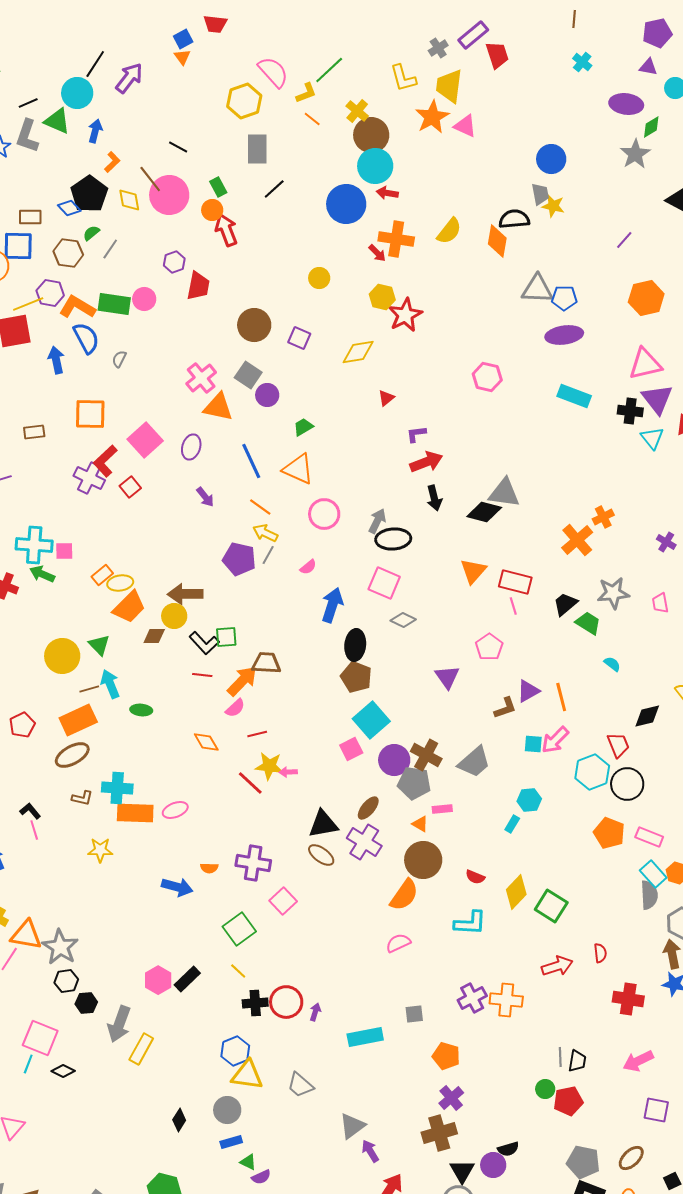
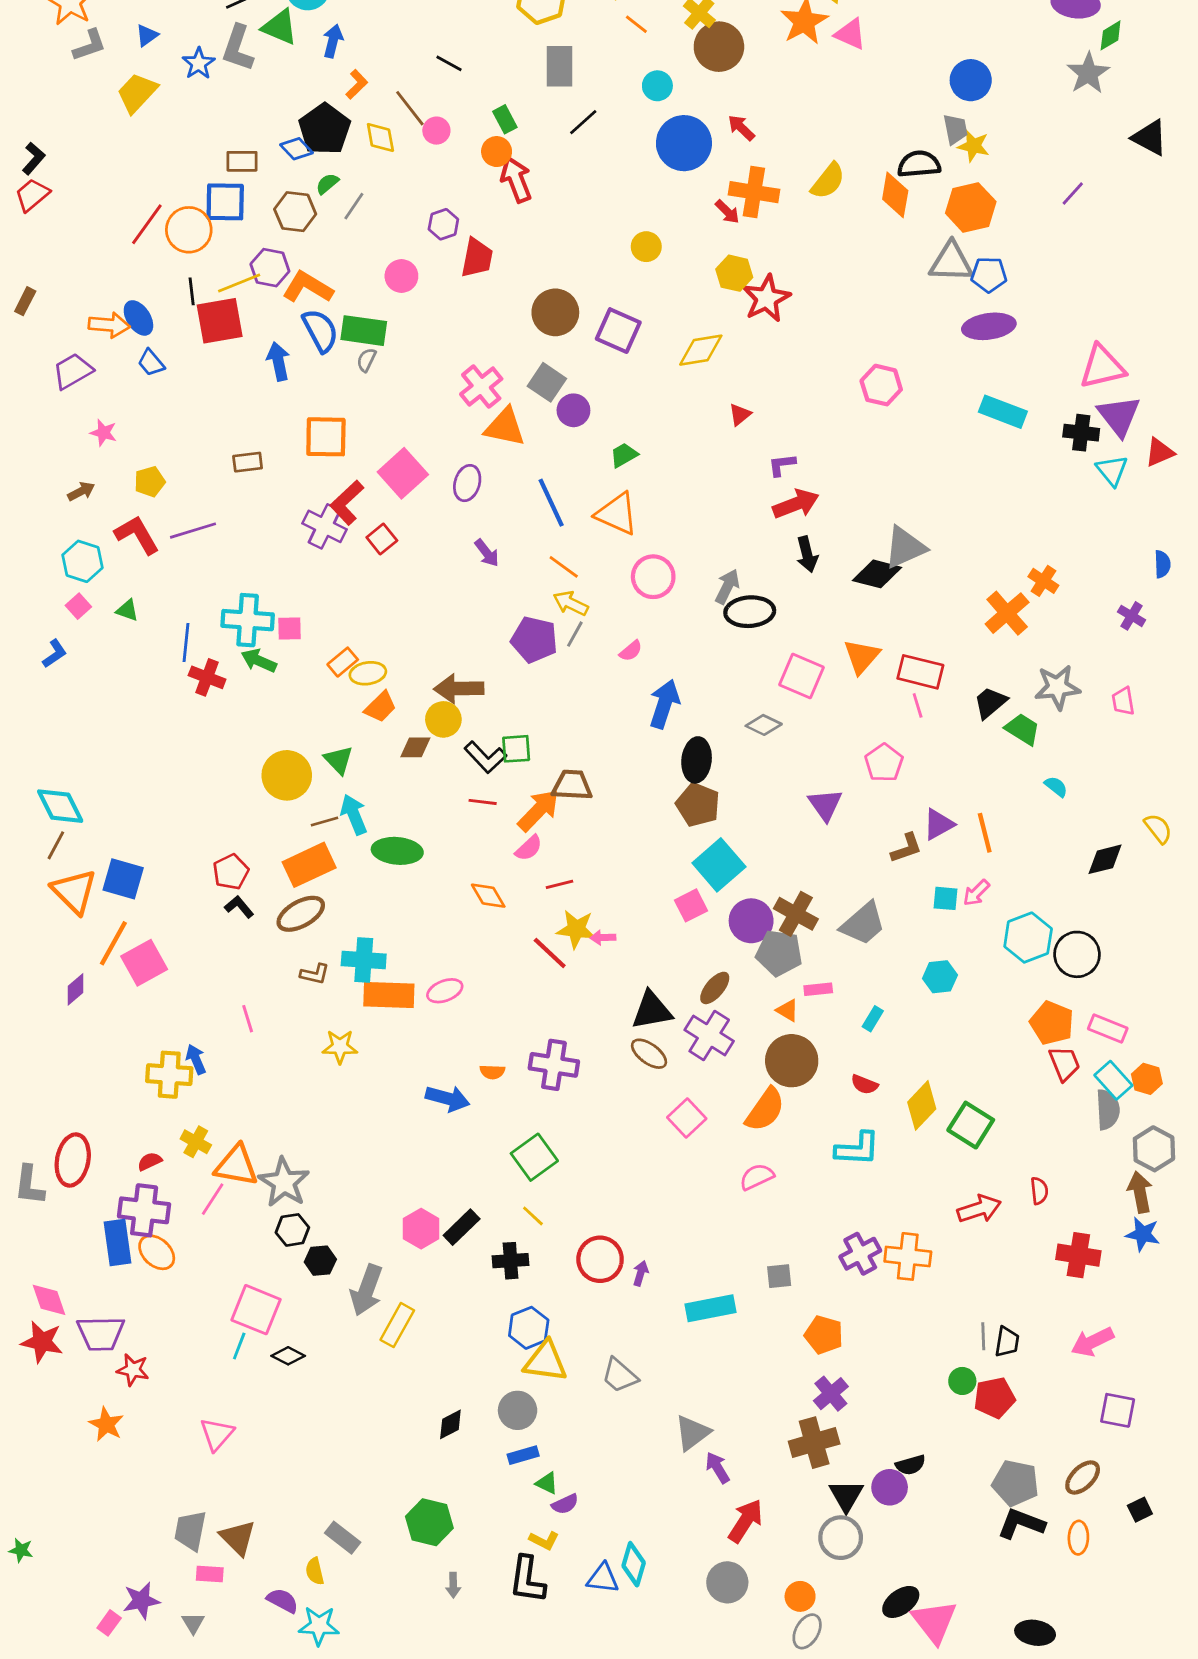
cyan circle: (375, 166) -> (657, 86), moved, size x0.6
red arrow: (387, 193) -> (741, 128), turned 35
pink circle: (169, 195) -> (436, 131), size x0.5
orange hexagon: (646, 298) -> (971, 207), moved
green rectangle: (114, 304) -> (364, 331), moved
purple square: (299, 338) -> (618, 331), size x1.4
gray triangle: (504, 493) -> (905, 547), turned -32
orange cross: (603, 517) -> (1043, 581), turned -30
pink square: (384, 583) -> (801, 676), moved
orange trapezoid: (129, 607) -> (380, 707), size x0.7
green ellipse: (141, 710) -> (397, 851), size x1.6
pink arrow: (555, 740) -> (976, 893), size x0.7
red trapezoid: (618, 745) -> (1064, 1063), moved
black L-shape: (30, 811) -> (239, 907), moved
cyan rectangle: (512, 824) -> (873, 1019), moved
pink square: (283, 901) -> (687, 1118), moved
black cross: (255, 1003) -> (511, 1261), moved
black diamond: (179, 1120) -> (450, 1424), turned 30

